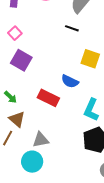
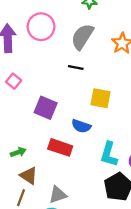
purple square: (21, 60) -> (46, 108), moved
green arrow: (10, 97) -> (18, 152), turned -56

